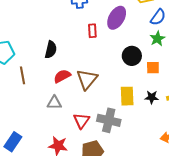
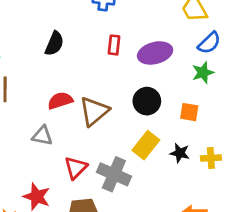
purple ellipse: (117, 18) -> (155, 53), moved, turned 35
black semicircle: (51, 50) -> (54, 44), moved
black circle: (132, 56) -> (147, 101), moved
yellow rectangle: (127, 96) -> (146, 145), turned 30

